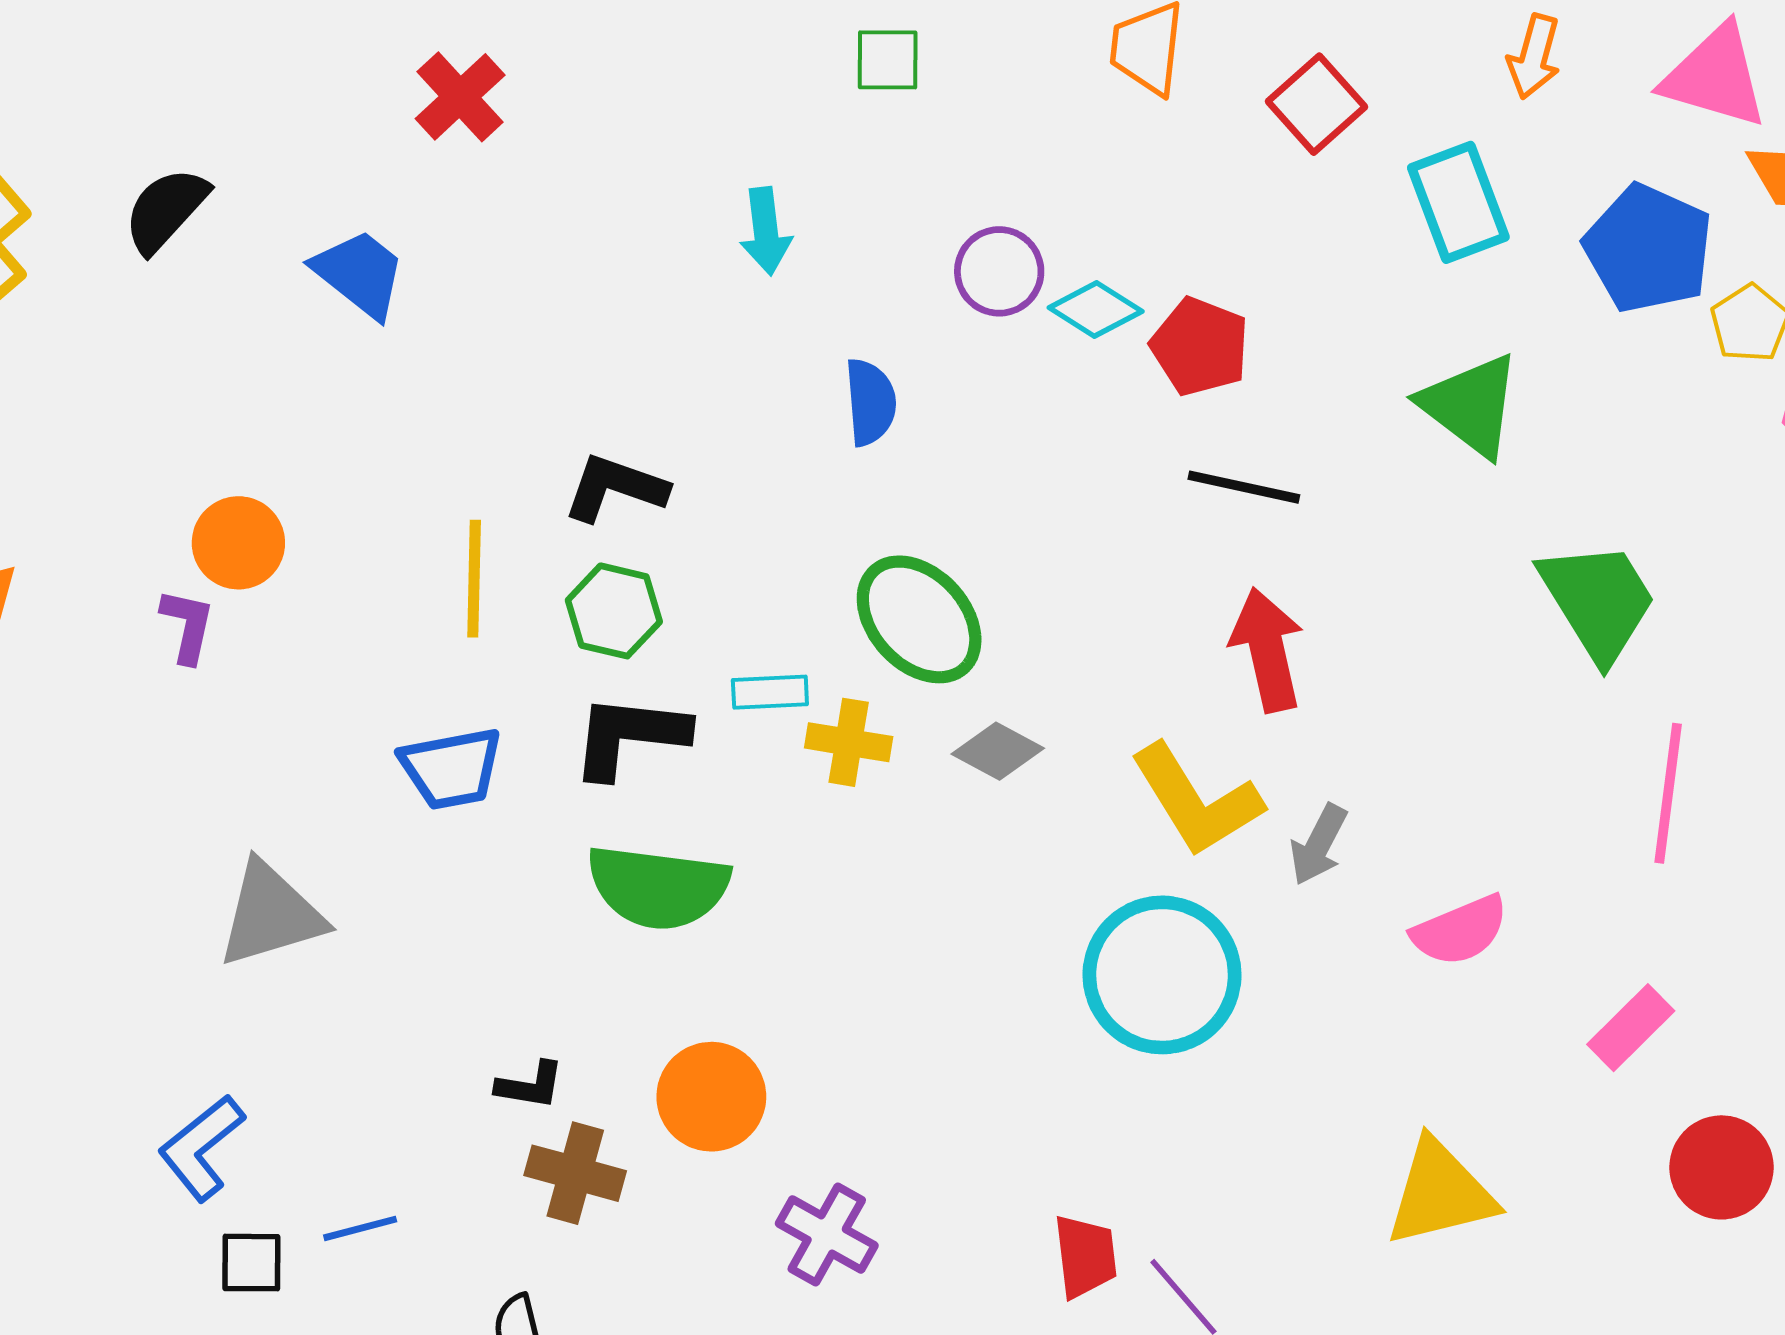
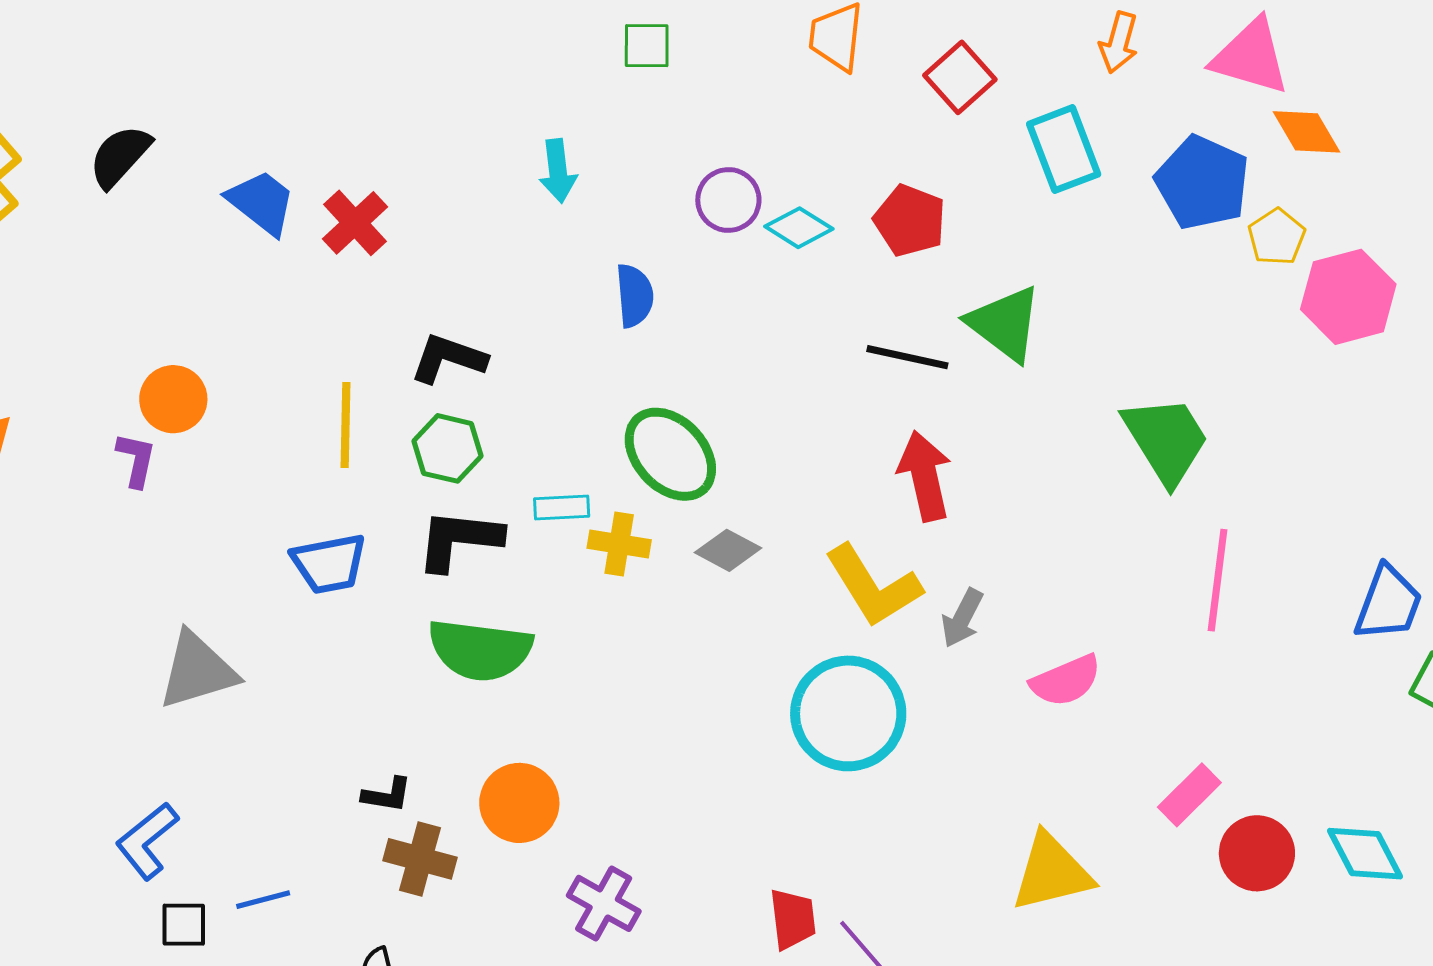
red cross: (460, 97) -> (355, 223), moved
red pentagon: (1200, 346) -> (910, 221), moved
green triangle: (1471, 405) -> (1005, 324), moved
pink rectangle: (1631, 1028) -> (1189, 795), moved

